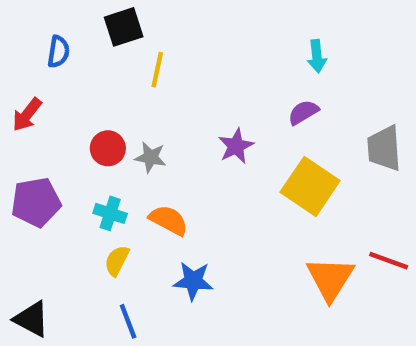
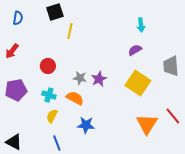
blue semicircle: (58, 52) -> (18, 18), moved
purple star: (236, 146) -> (99, 79), moved
gray star: (151, 157) -> (80, 78), moved
red line: (389, 261) -> (173, 116), turned 30

